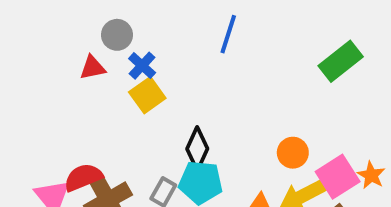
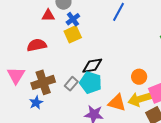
black diamond: (197, 149) -> (92, 66), turned 45
red semicircle: (83, 177) -> (37, 45), moved

